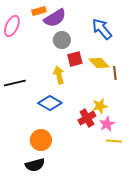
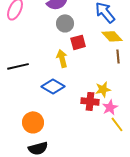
yellow diamond: (99, 63) -> (112, 36), moved
red cross: (87, 118) -> (90, 101), turned 36
orange circle: (41, 140) -> (33, 122), moved
yellow line: (114, 141) -> (117, 124), turned 49

